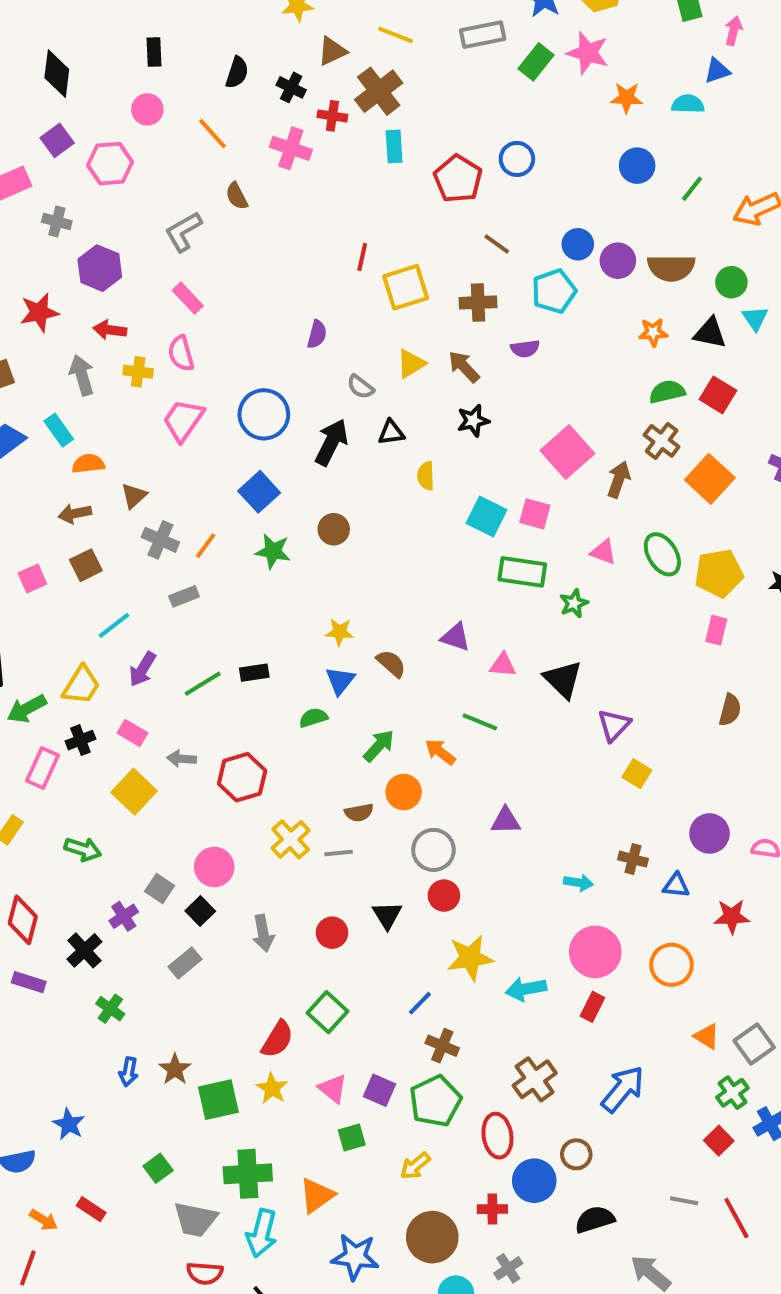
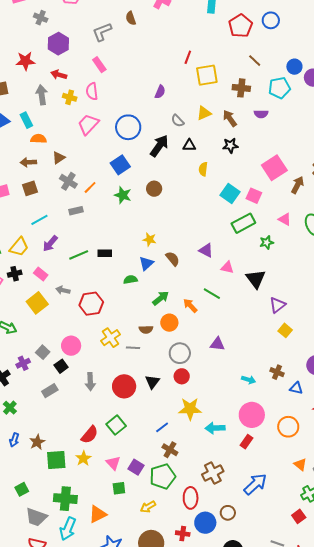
green rectangle: (522, 572) -> (243, 223), turned -45
red circle: (332, 933) -> (124, 386), size x1.5

